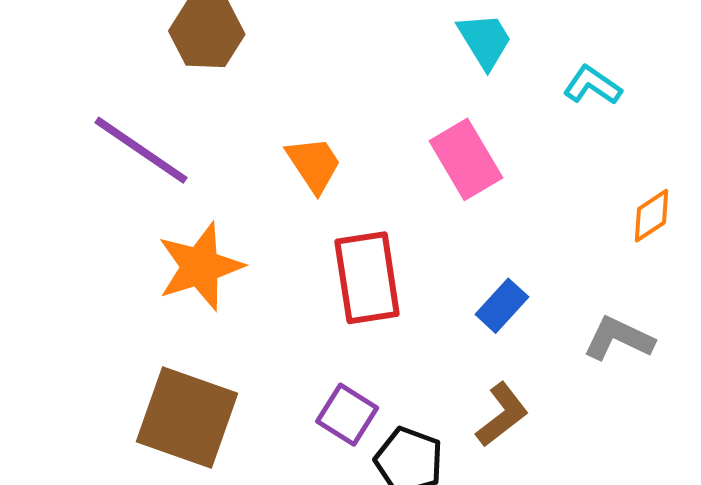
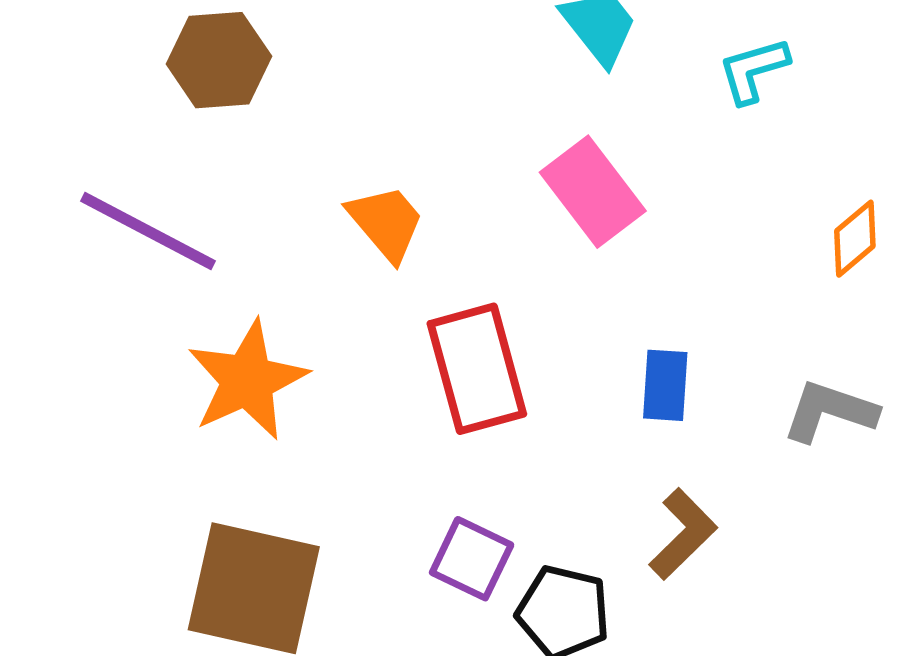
cyan L-shape: (592, 85) -> (753, 70), turned -44
blue rectangle: (502, 306) -> (665, 385), turned -32

